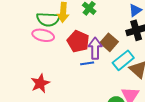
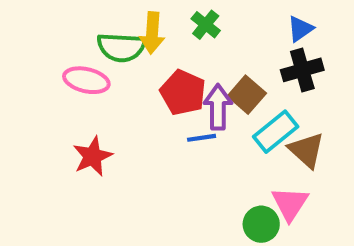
pink ellipse: (43, 35) -> (86, 80), moved
red star: (40, 83) -> (93, 156), moved

